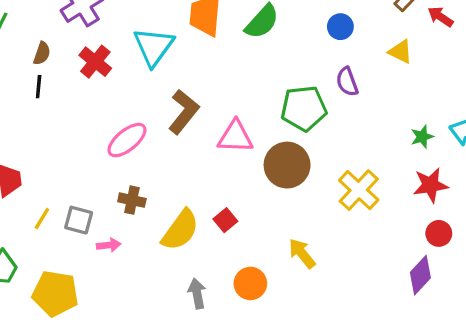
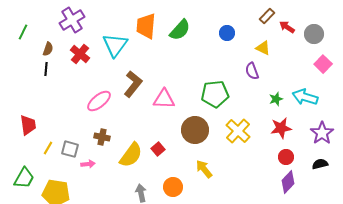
purple semicircle: (347, 82) -> (252, 71), moved
green pentagon: (304, 108) -> (215, 94), moved
brown circle: (287, 165) -> (195, 130), moved
purple diamond: (420, 275) -> (288, 182), moved

